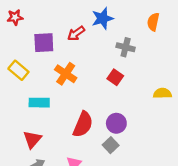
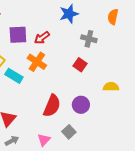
red arrow: (76, 33) -> (42, 38), moved
yellow semicircle: (162, 93) -> (111, 87), moved
cyan rectangle: (39, 103) -> (14, 76), moved, turned 30
gray square: (111, 145) -> (69, 132), moved

